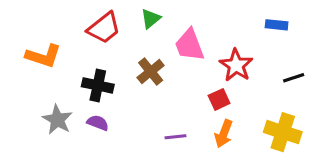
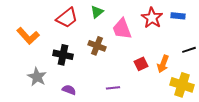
orange L-shape: (43, 56) -> (28, 36), turned 30
red star: (236, 65) -> (152, 18), moved
brown cross: (151, 71) -> (97, 46), turned -30
purple semicircle: (98, 123) -> (69, 90), moved
orange arrow: (224, 134) -> (163, 64), moved

